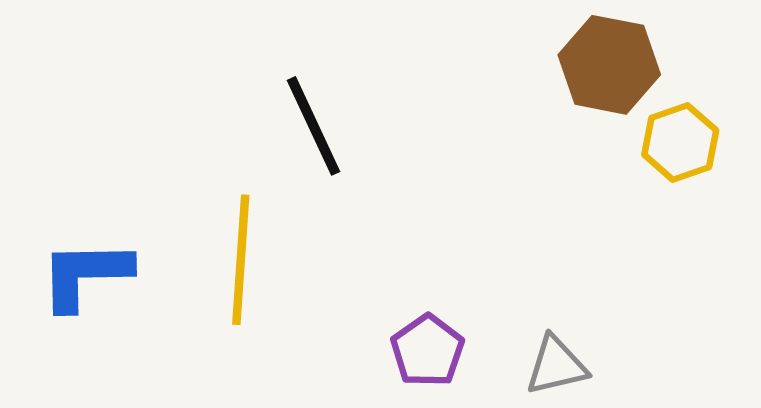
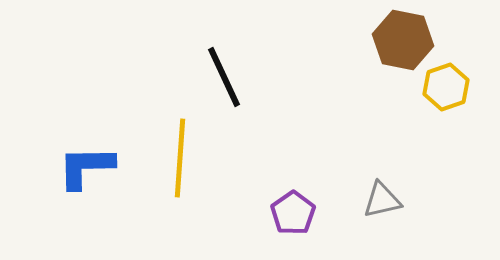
gray triangle: (556, 366) -> (382, 200), moved

